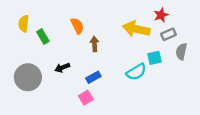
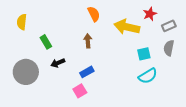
orange semicircle: (77, 26) -> (94, 14), moved
gray rectangle: (168, 34) -> (169, 26), moved
green rectangle: (43, 36) -> (46, 42), moved
cyan semicircle: (136, 72) -> (148, 76), moved

